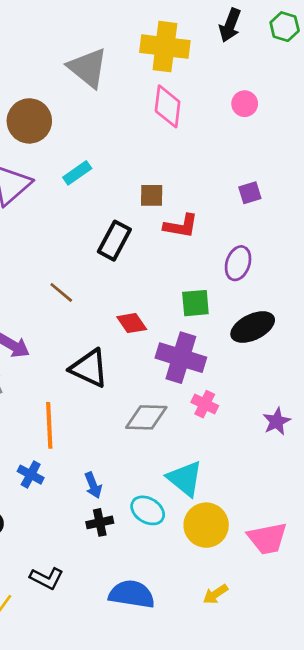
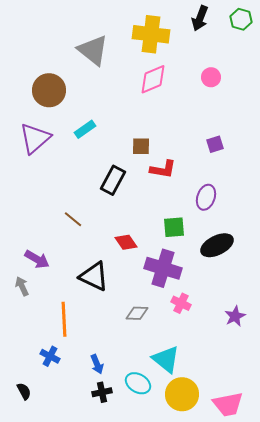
pink diamond: (168, 106) -> (153, 79), turned 60
gray diamond: (146, 417) -> (137, 313), size x0.7

